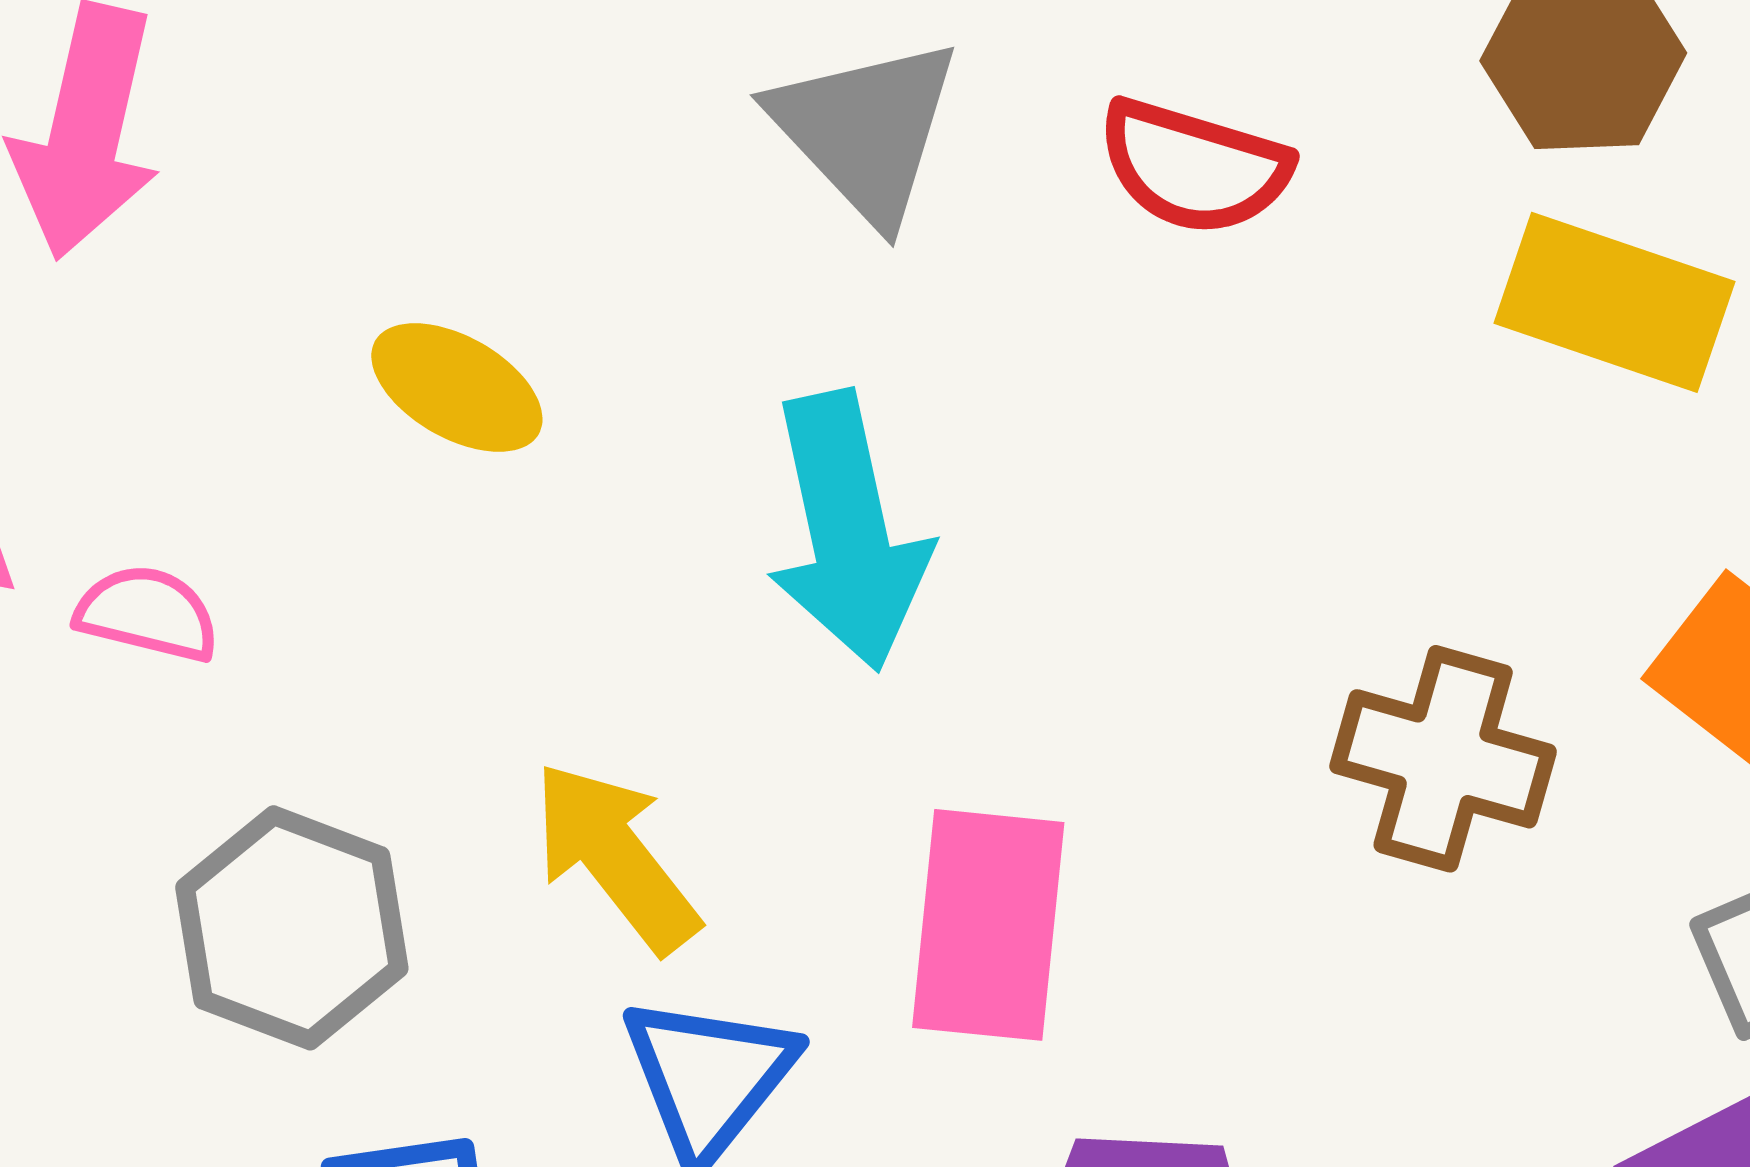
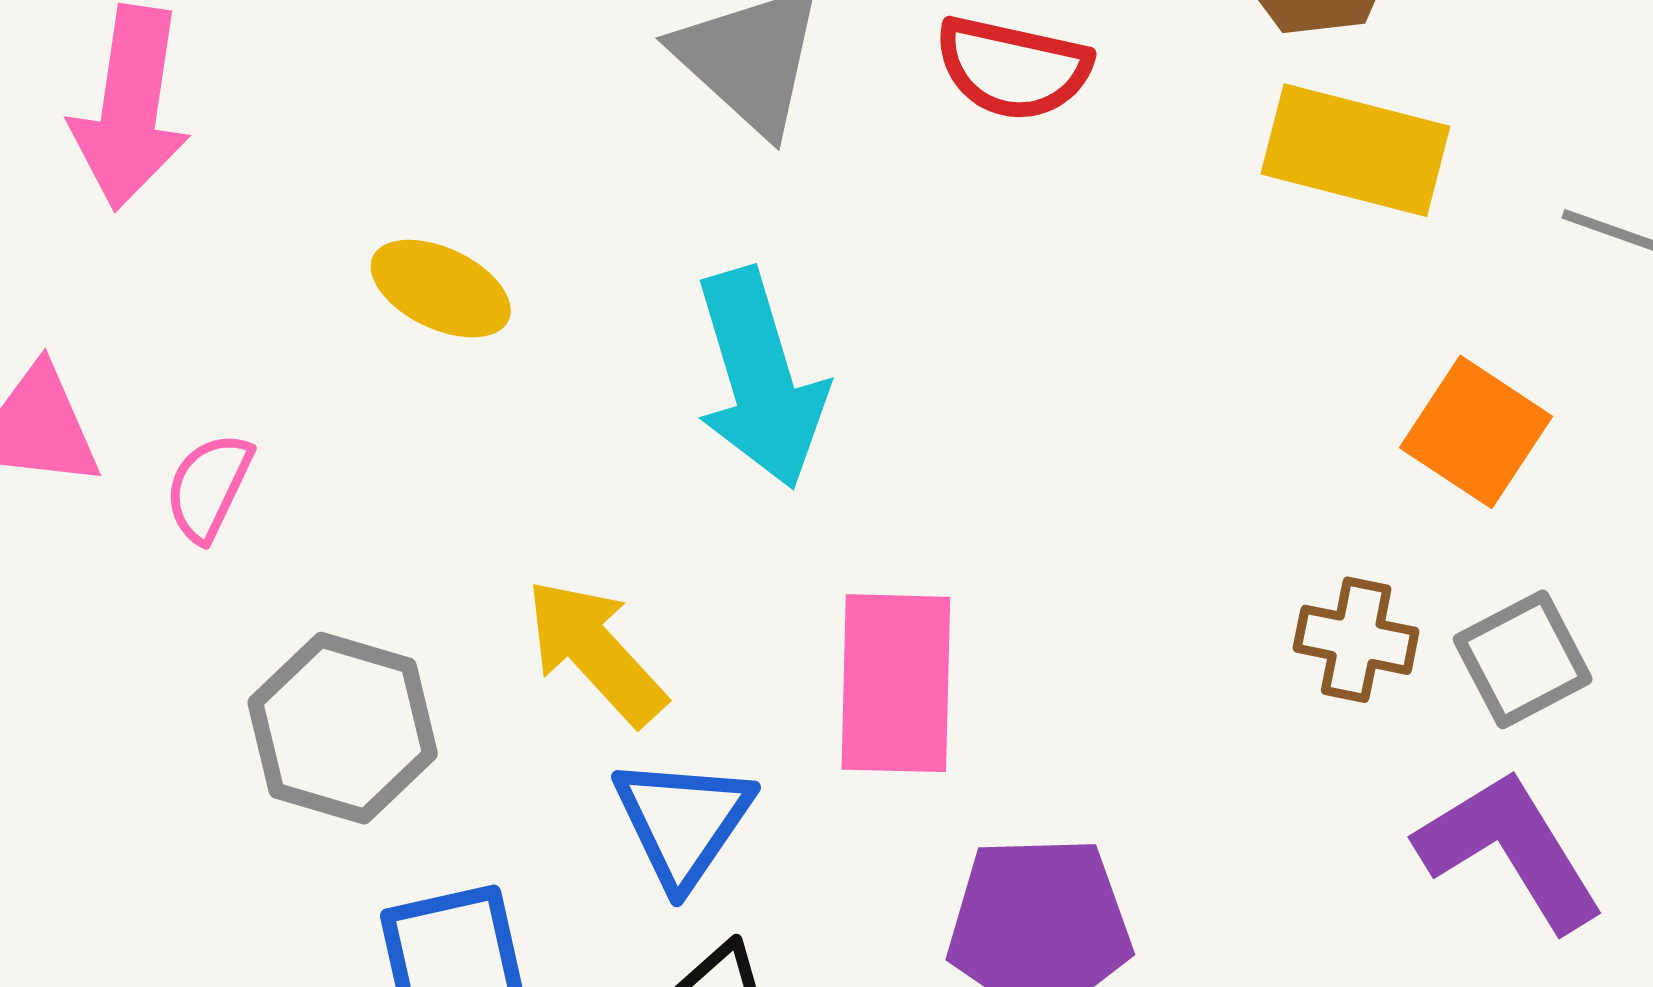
pink semicircle: (147, 613) -> (209, 487), turned -74
brown cross: (1443, 759) -> (1356, 640), moved, size x0.7

